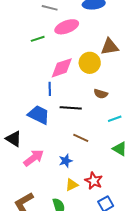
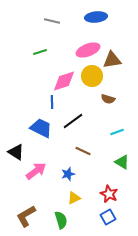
pink ellipse: (67, 27) -> (88, 50), moved
brown semicircle: (101, 94) -> (108, 99), moved
black line: (71, 108) -> (73, 121), turned -40
red star: (94, 181) -> (109, 194), moved

